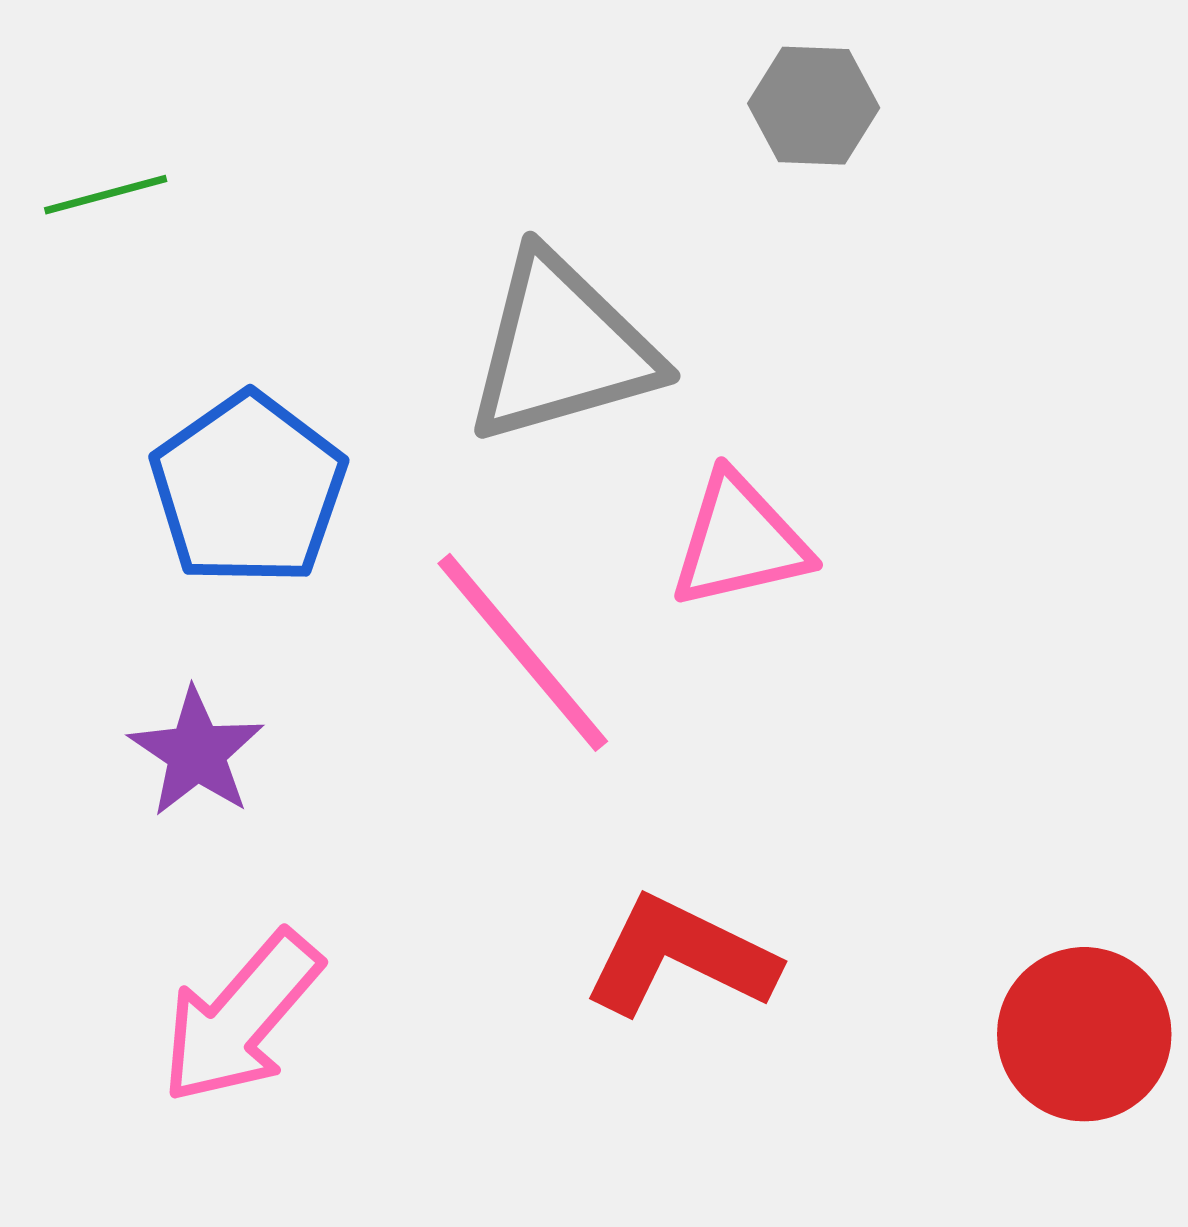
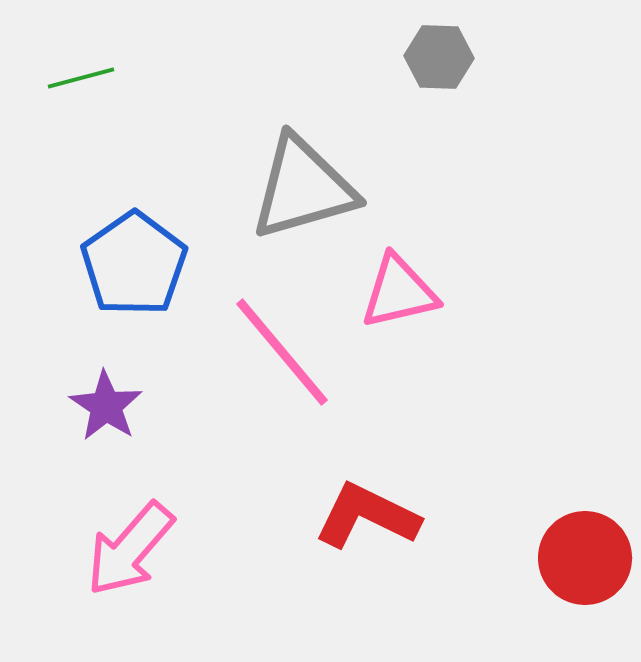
green line: (106, 195) -> (81, 78), moved

